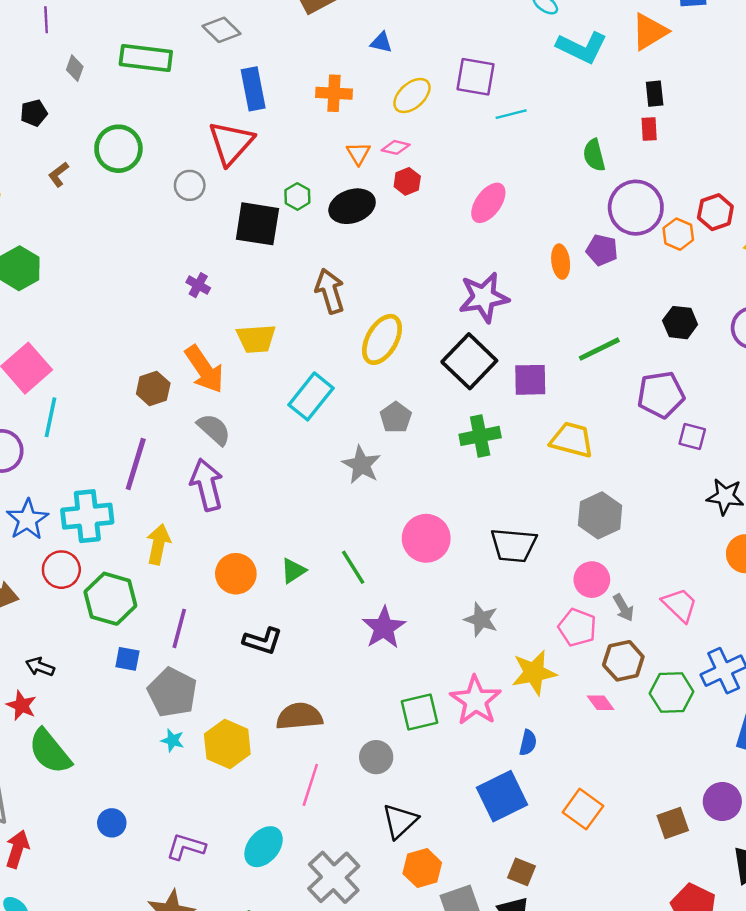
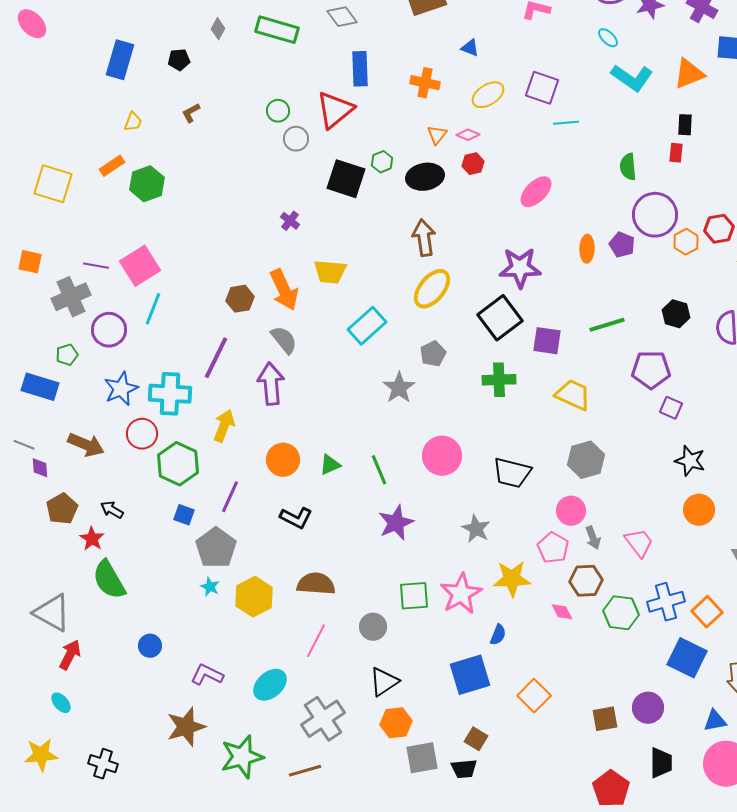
green circle: (118, 149) -> (278, 111), moved, size x0.6
brown arrow: (330, 291) -> (424, 238), moved

